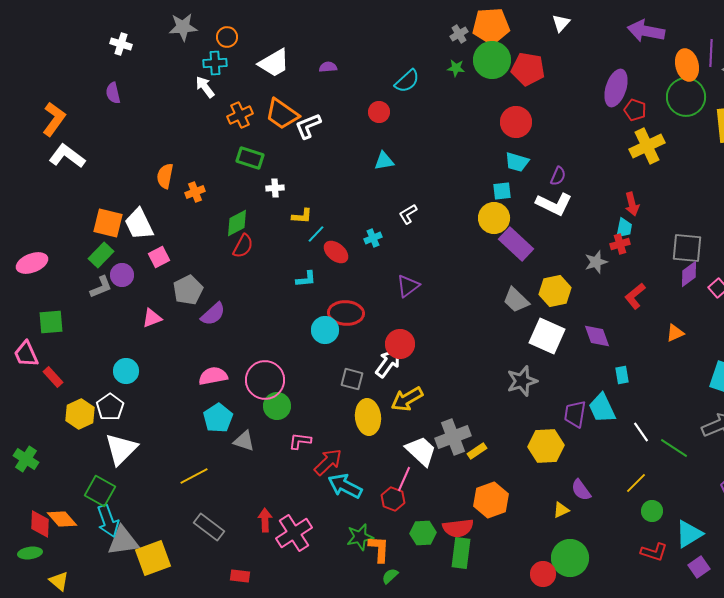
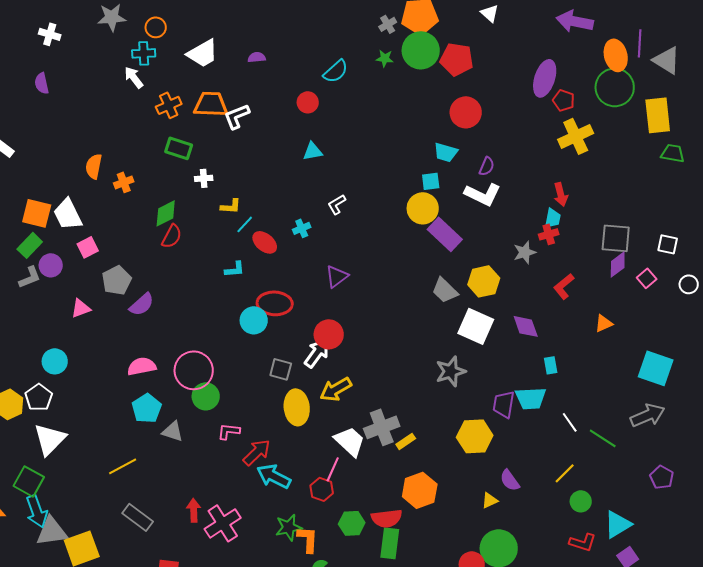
white triangle: (561, 23) -> (490, 13), turned -30
orange trapezoid: (282, 114) -> (211, 104), turned 147
red circle: (516, 122) -> (466, 112), moved
cyan trapezoid: (602, 408) -> (531, 398), turned -68

